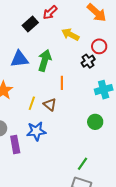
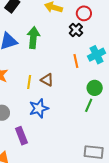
orange line: (62, 83) -> (76, 61), moved
purple rectangle: (15, 145) -> (21, 136), moved
green line: (83, 164) -> (89, 105), moved

